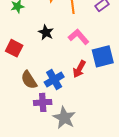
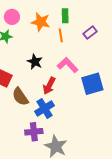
red arrow: (79, 69) -> (49, 86), moved
brown semicircle: (29, 80) -> (20, 97), moved

